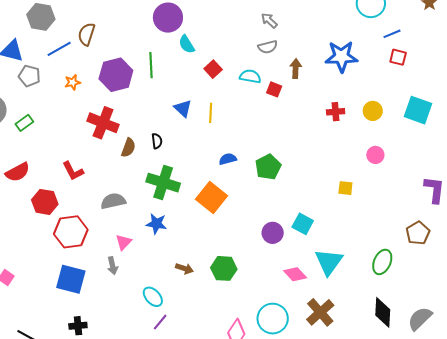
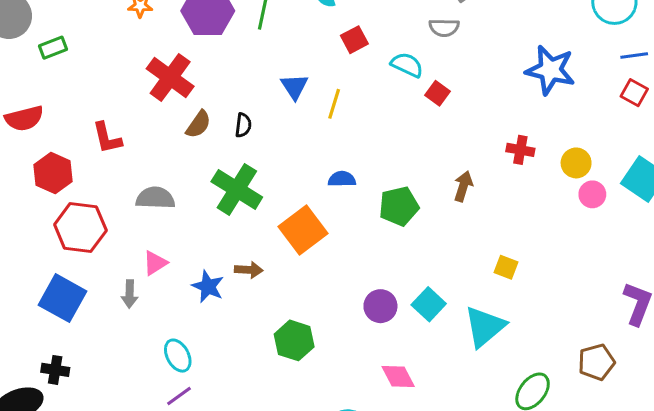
brown arrow: (296, 68) -> (463, 186), moved
pink circle: (375, 155) -> (592, 194), moved
blue star: (156, 224) -> (208, 286), moved
cyan triangle: (329, 262) -> (485, 327), moved
brown arrow: (184, 268) -> (249, 270), moved, turned -30

